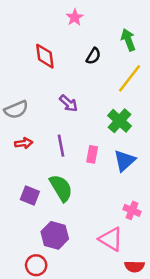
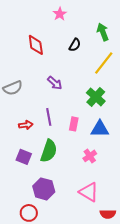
red arrow: (24, 143) -> (26, 125), moved
blue triangle: (125, 161) -> (100, 129), turned 42
green semicircle: (61, 188) -> (49, 151), turned 50
pink cross: (132, 210) -> (90, 156), moved, turned 32

